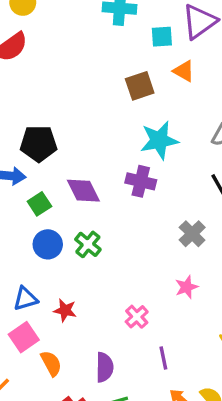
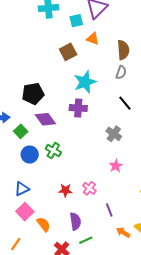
black pentagon: (39, 144) -> (33, 94), moved
red star: (65, 310) -> (65, 190), moved

